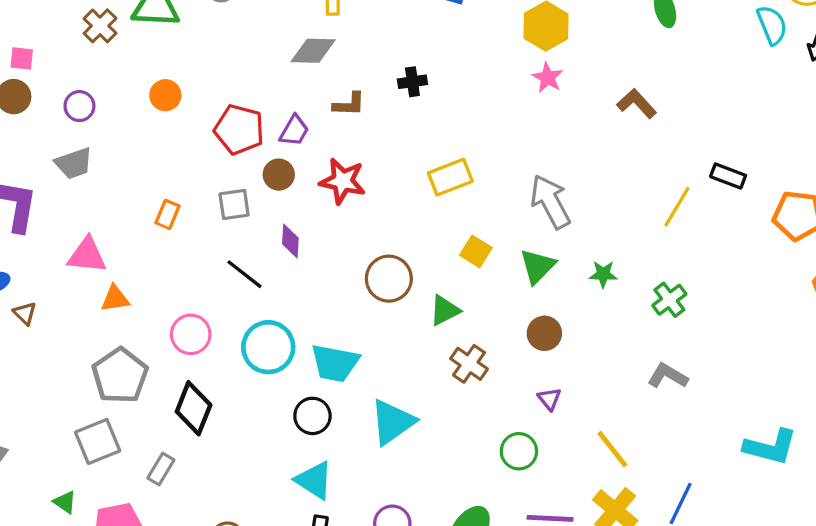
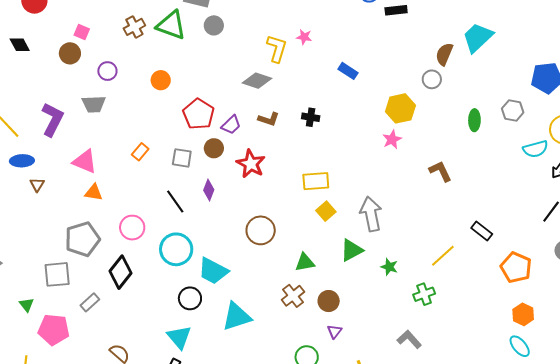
cyan semicircle: (772, 25) -> (535, 149), turned 80
yellow line: (677, 207) -> (443, 256), moved
yellow square: (476, 251) -> (326, 211), moved
green triangle: (445, 310) -> (305, 262), moved
brown circle: (544, 333) -> (329, 301), moved

